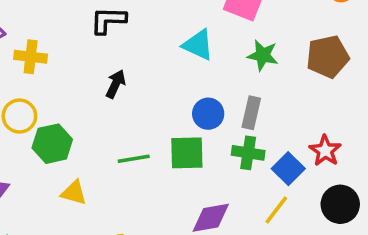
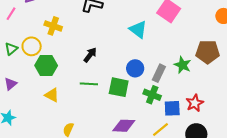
green star: (263, 55) -> (183, 65), moved
yellow cross: (31, 57) -> (53, 26), moved
black arrow: (116, 84) -> (90, 55), moved
blue square: (288, 169) -> (172, 108), turned 30

